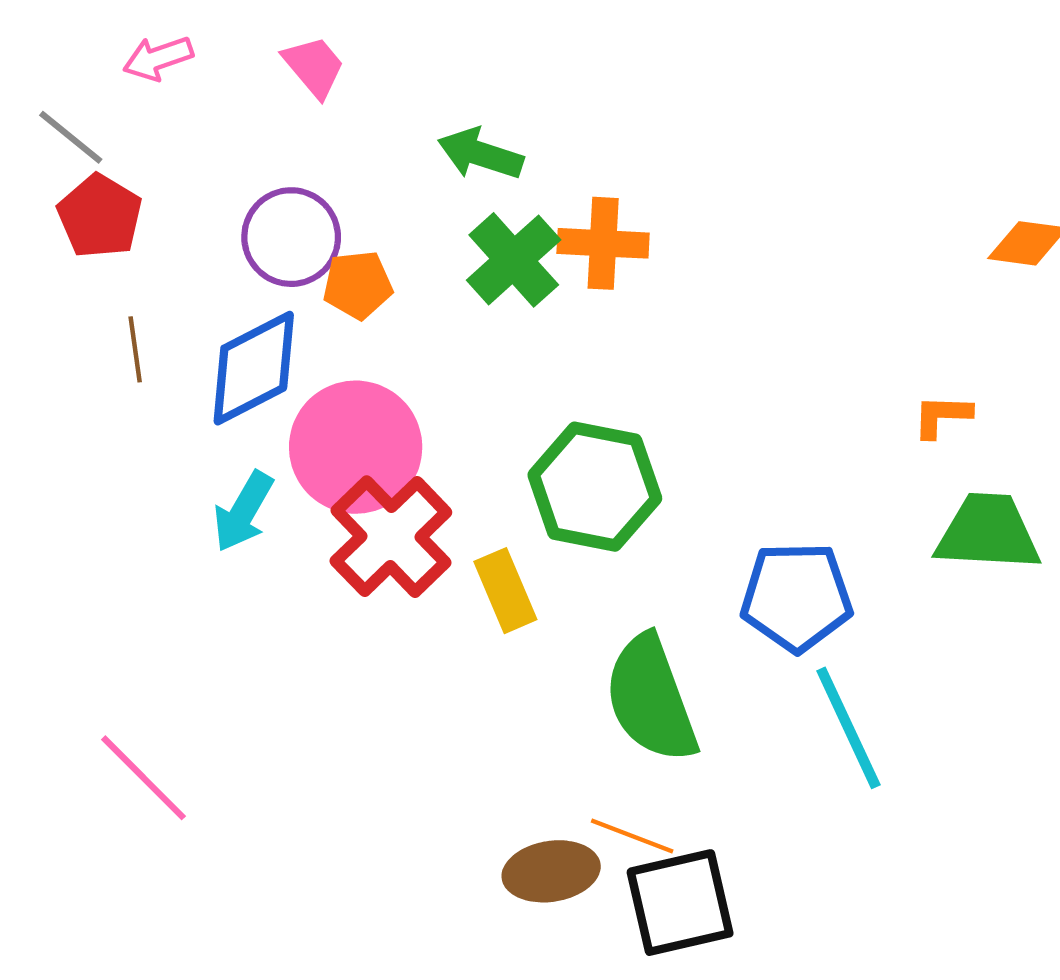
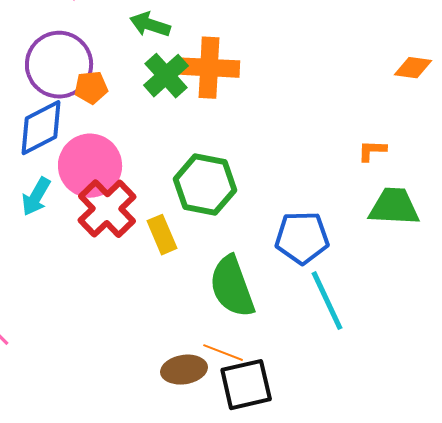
purple circle: (291, 237) -> (59, 65), size x1.4
orange cross: (603, 243) -> (209, 68), size x1.4

